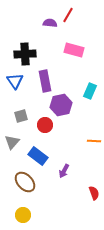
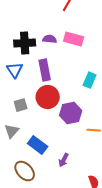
purple semicircle: (50, 23) -> (50, 39), moved
purple hexagon: (61, 105) -> (71, 113), moved
red circle: (45, 125) -> (48, 97), moved, size x1.5

